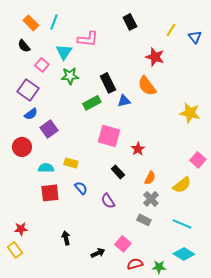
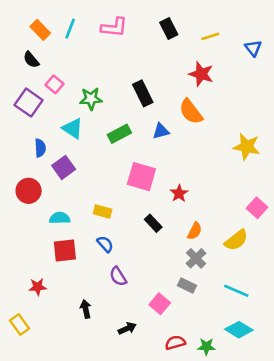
yellow line: (171, 30) -> (210, 36), moved, turned 40
pink L-shape: (88, 39) -> (114, 27), moved
cyan triangle: (64, 52) -> (73, 129), moved, turned -30
black rectangle: (108, 83) -> (143, 93), moved
purple square: (28, 90) -> (29, 103), moved
blue semicircle: (31, 114) -> (40, 148), turned -56
yellow rectangle: (71, 163) -> (103, 212), moved
purple semicircle: (108, 201) -> (118, 276), moved
red star: (21, 229) -> (38, 287), moved
pink square: (123, 244) -> (160, 304), moved

